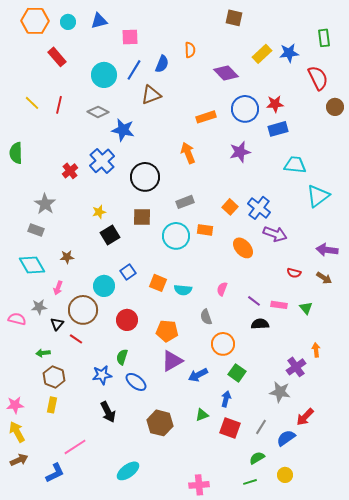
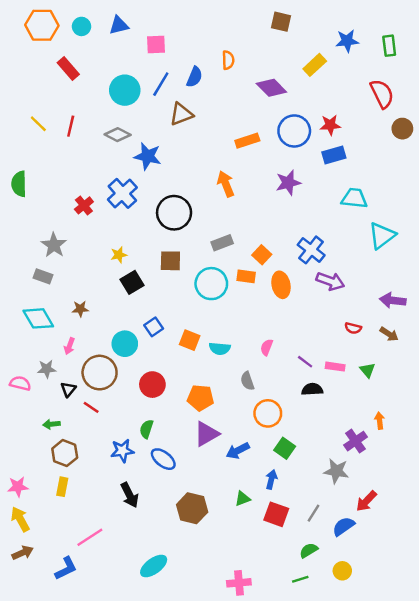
blue star: (289, 53) -> (347, 41), moved
orange square: (230, 207) -> (262, 255), moved
orange ellipse: (243, 248) -> (281, 285), moved, turned 30

